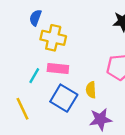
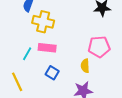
yellow semicircle: (91, 90) -> (85, 66), moved
blue square: (64, 98) -> (52, 73), size x0.6

